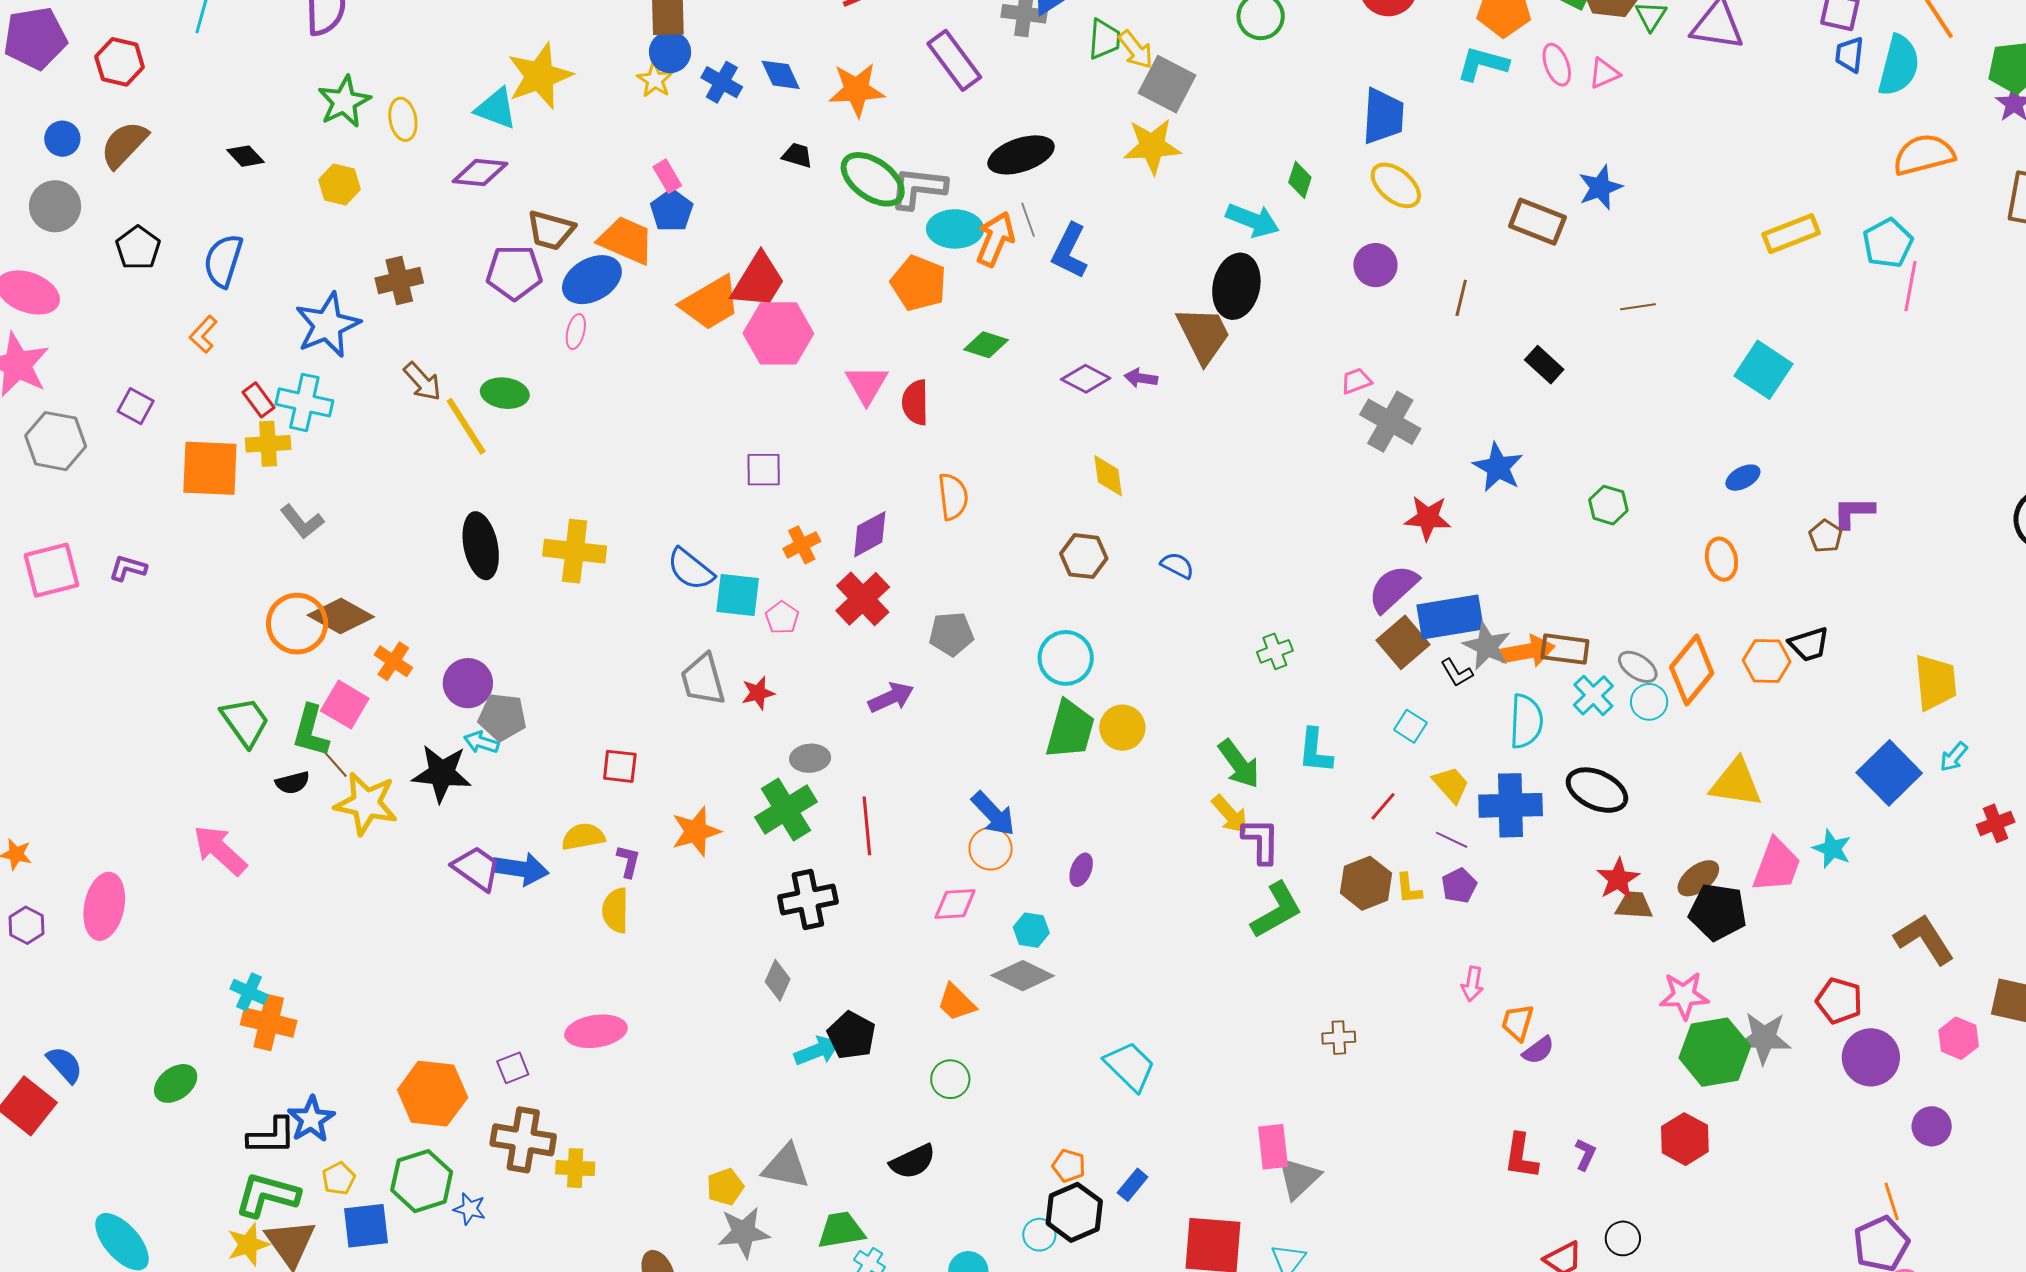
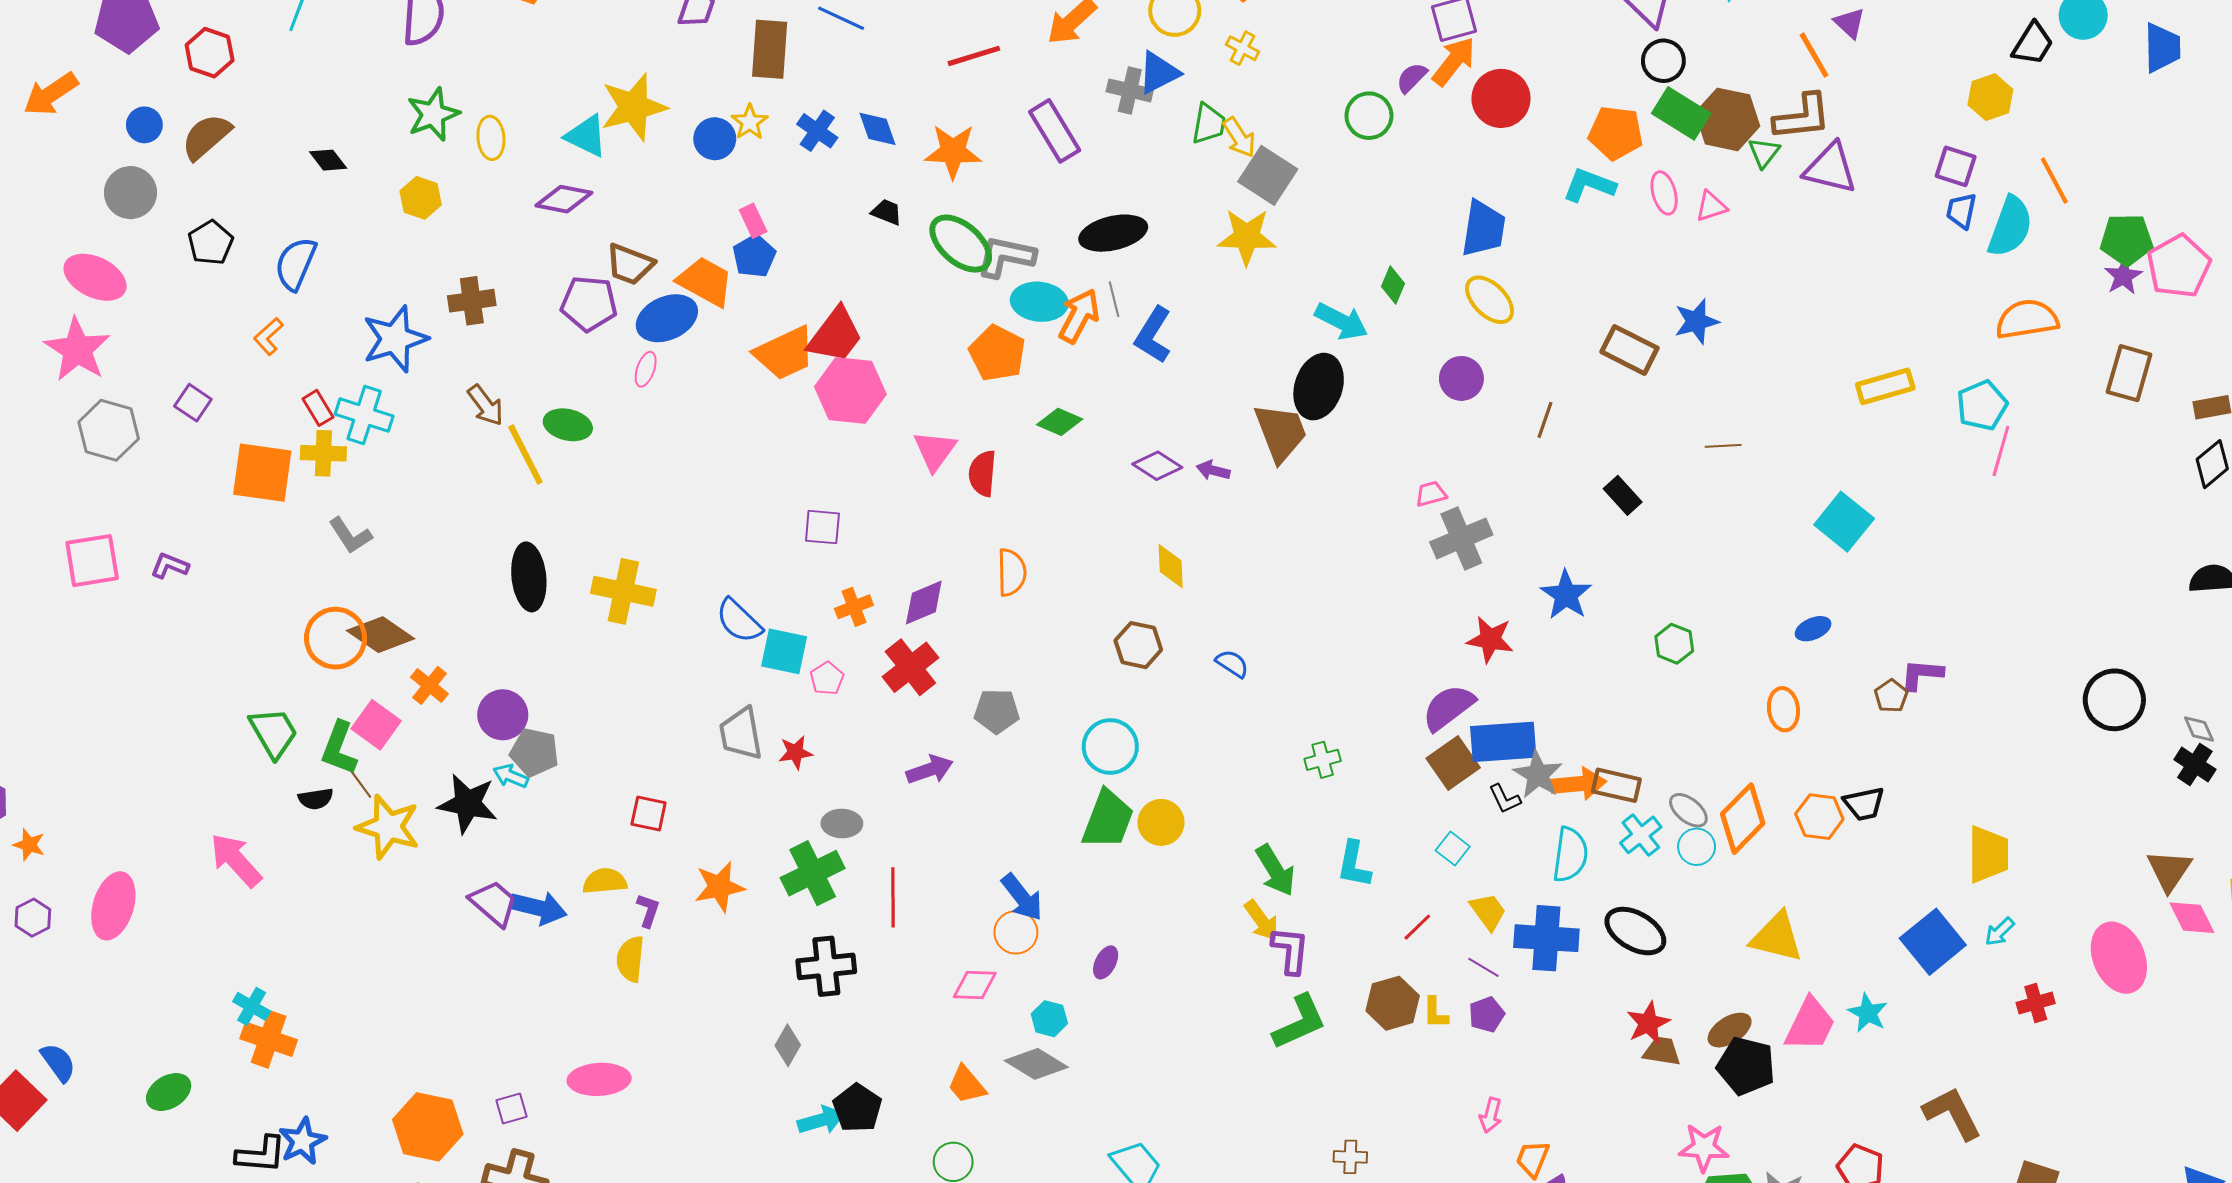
blue circle: (670, 52) -> (715, 139), moved
gray cross: (1390, 422) -> (1461, 538), turned 32

